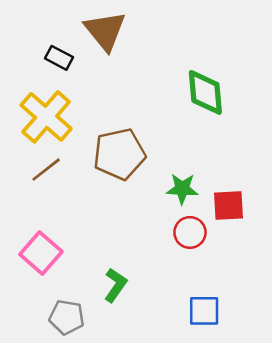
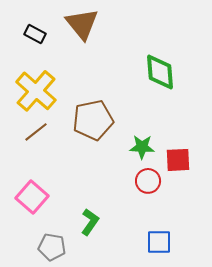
black rectangle: (59, 58) -> (35, 34), moved

